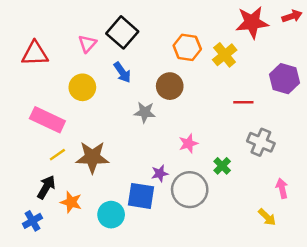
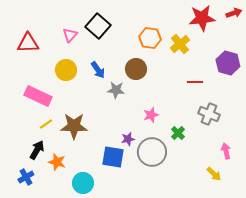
blue arrow: (122, 72) -> (98, 70), moved
cyan circle: (111, 215) -> (83, 183), moved

